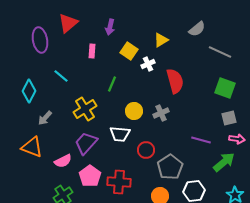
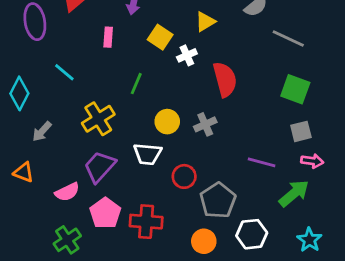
orange triangle: (32, 147) -> (24, 172), size x0.7

